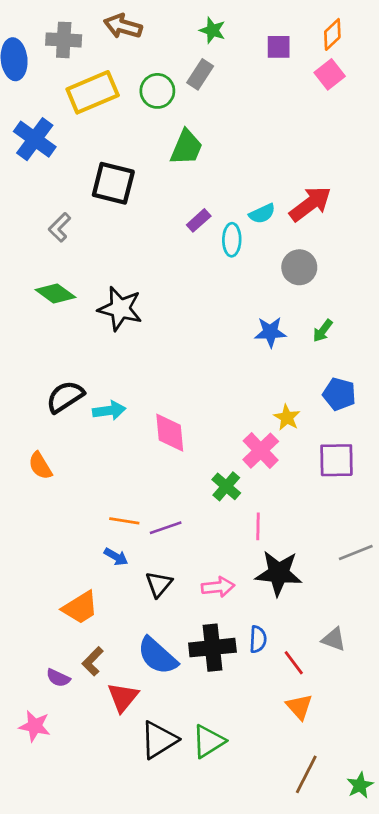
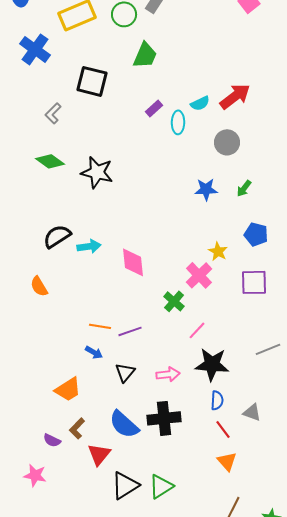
pink line: (258, 526) -> (197, 330), turned 42
blue semicircle: (258, 639) -> (217, 400), moved

